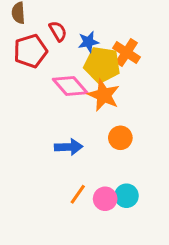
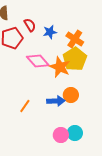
yellow pentagon: (102, 65) -> (75, 59), moved, turned 30
blue arrow: (69, 147) -> (56, 101), moved
orange line: (78, 194) -> (25, 106), moved

